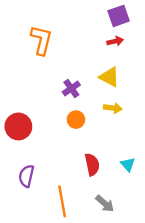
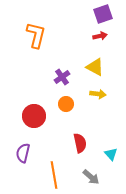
red circle: (18, 126) -> (34, 116), moved
cyan triangle: (128, 164) -> (111, 154), moved

